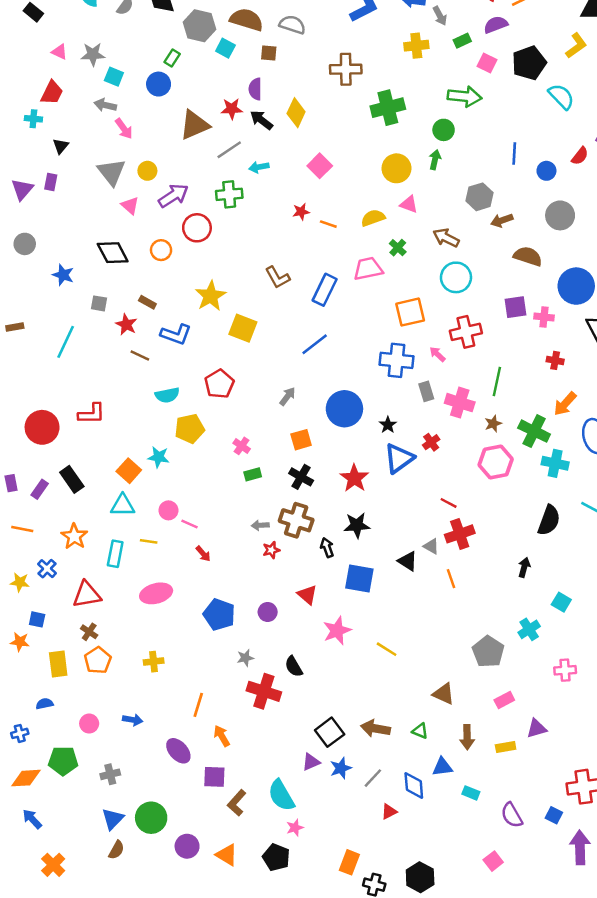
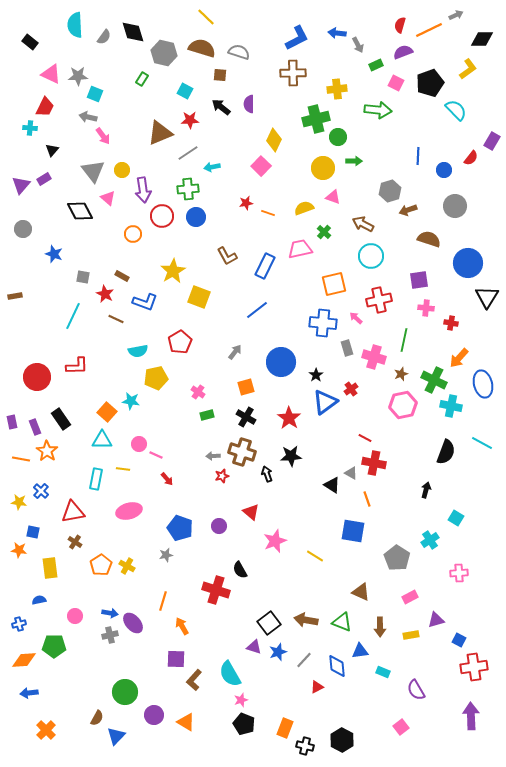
yellow cross: (416, 46) -> (337, 89), moved
cyan square: (225, 48) -> (185, 91), moved
pink triangle: (59, 52) -> (51, 74), size x1.5
brown cross: (346, 69) -> (293, 73), moved
blue circle: (159, 84) -> (196, 217), moved
purple semicircle: (255, 89) -> (249, 104), moved
yellow diamond: (296, 113) -> (274, 140), moved
black arrow: (261, 120) -> (221, 107), moved
green circle: (444, 130) -> (338, 137), moved
green arrow: (435, 160) -> (354, 161), turned 77
purple rectangle: (51, 182) -> (44, 179), turned 48
purple arrow: (173, 196) -> (143, 190), turned 115
black diamond: (113, 253) -> (80, 211), moved
pink cross: (544, 317) -> (426, 308), moved
cyan line: (66, 342) -> (73, 316), moved
purple rectangle: (40, 489) -> (35, 427), turned -56
red cross: (460, 534) -> (374, 463), turned 30
orange star: (74, 536) -> (47, 451), moved
blue square: (359, 579) -> (353, 531), moved
gray star: (245, 658) -> (166, 555), moved
orange pentagon: (98, 660) -> (101, 565), moved
yellow cross: (154, 662) -> (127, 566), turned 35
green triangle: (420, 731) -> (342, 622), size x1.5
purple ellipse: (178, 751) -> (133, 623), moved
purple triangle: (311, 762) -> (254, 647), turned 42
gray cross: (110, 774) -> (110, 635), moved
blue square: (554, 815) -> (459, 640), moved
blue arrow: (32, 819) -> (29, 693), turned -54
blue triangle: (113, 819) -> (116, 736), moved
black pentagon: (276, 857) -> (244, 724), moved

